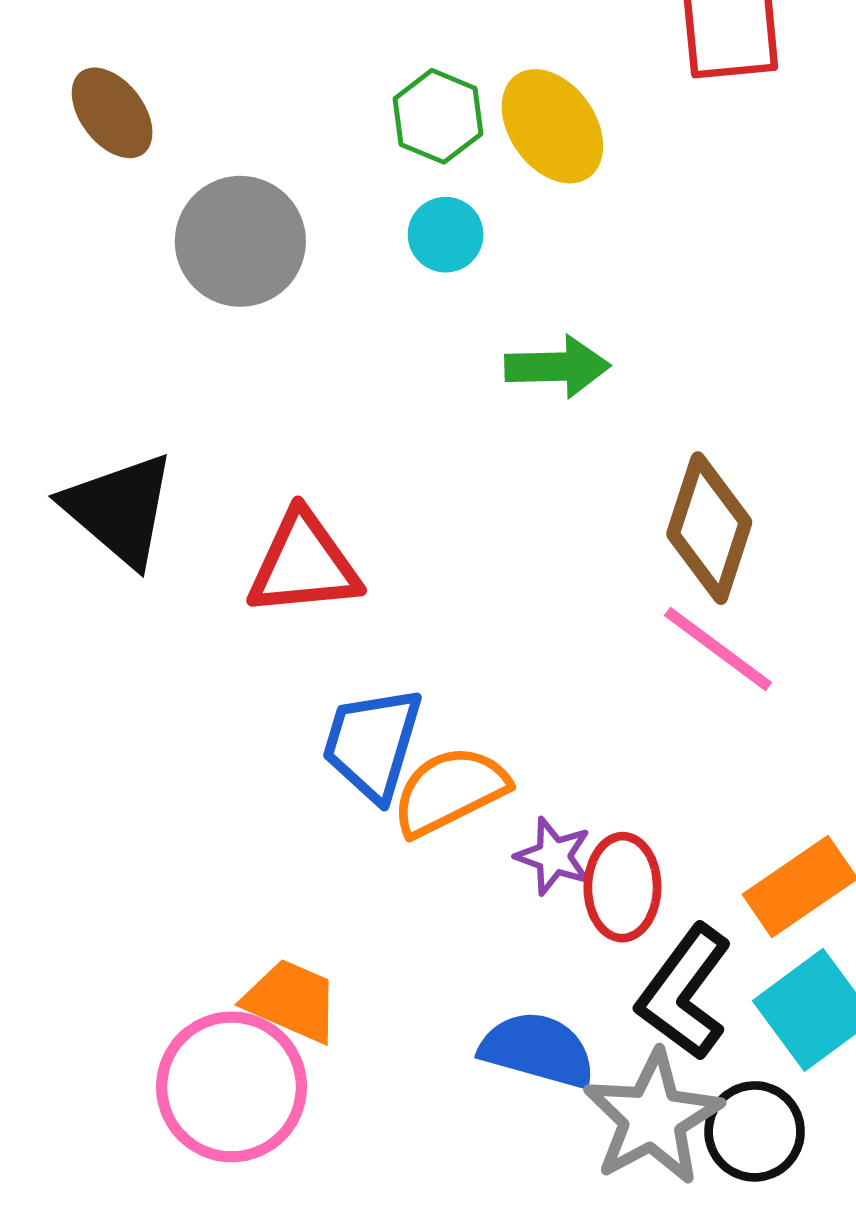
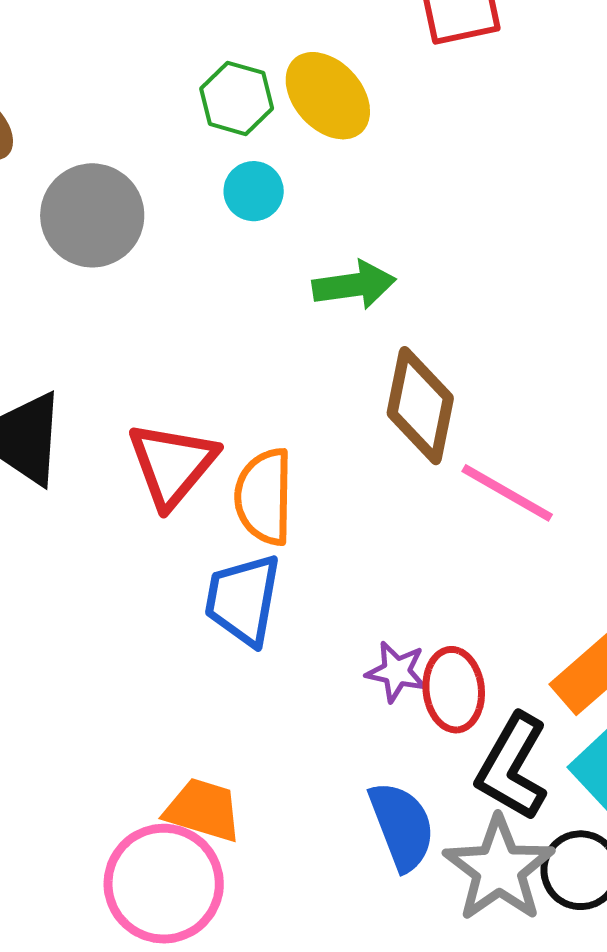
brown diamond: (709, 528) -> (420, 406), moved
red triangle: (304, 564) -> (172, 464), turned -38
orange semicircle: (450, 791) -> (264, 497), moved, turned -56
blue semicircle: (538, 1050) -> (402, 826), turned 60

